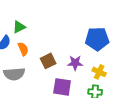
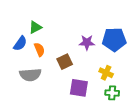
purple star: (75, 63) -> (87, 42), moved
yellow cross: (99, 72) -> (106, 73), moved

